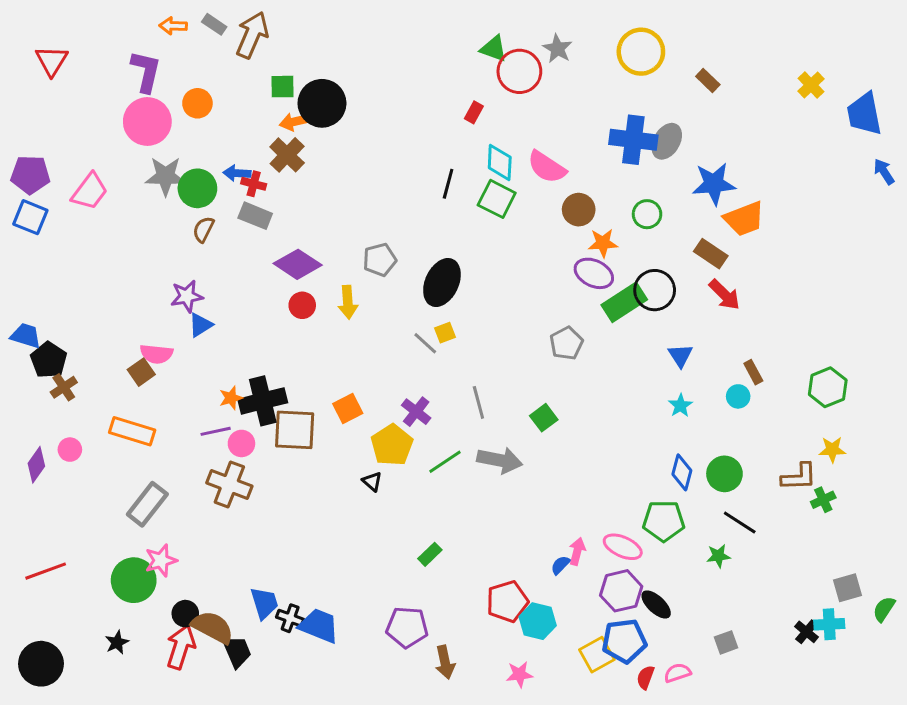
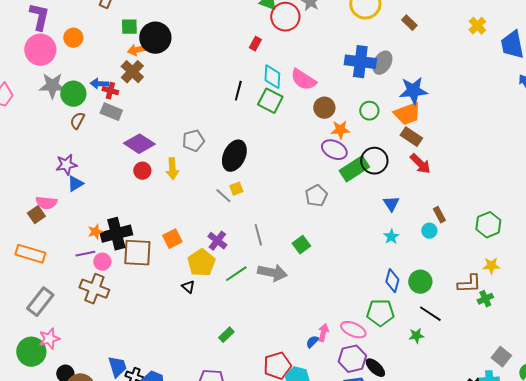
orange trapezoid: (744, 219) -> (407, 114), moved
gray square: (847, 588) -> (501, 357), turned -36

